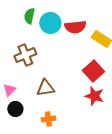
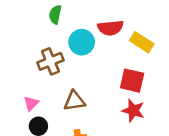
cyan circle: (50, 23) -> (82, 42), moved
red square: (93, 71) -> (132, 81), turned -35

